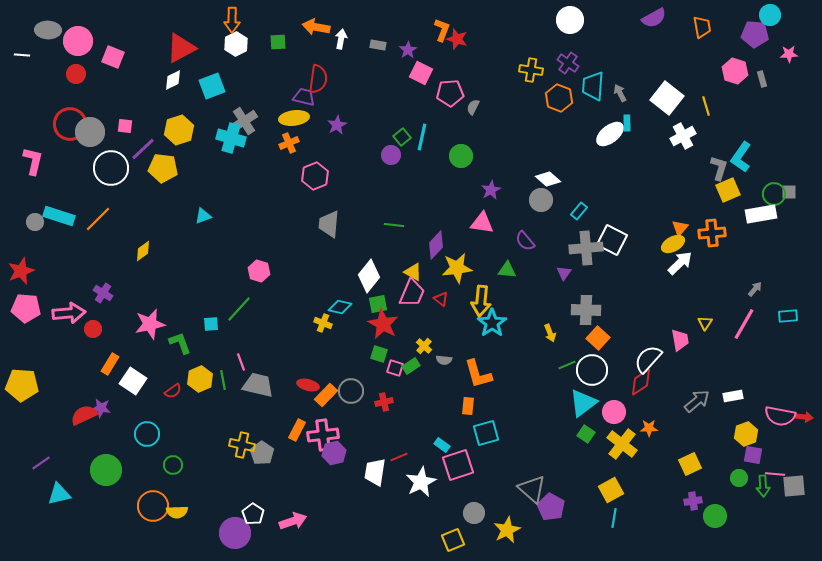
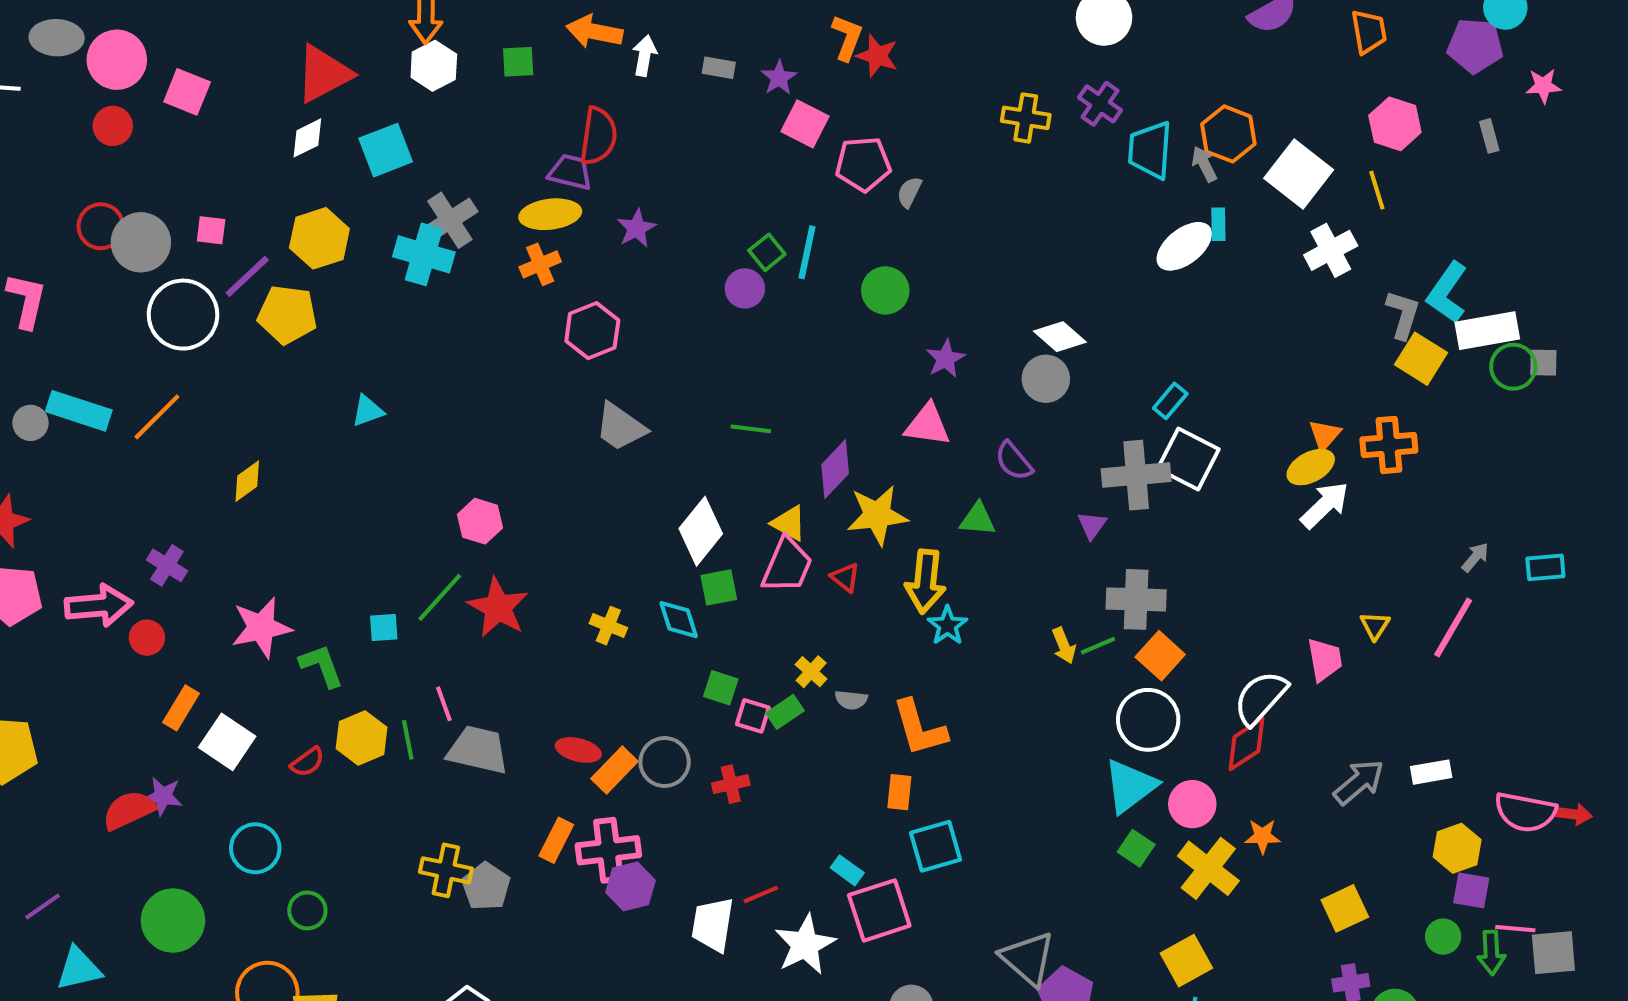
pink hexagon: (735, 71) -> (1395, 124), moved
orange hexagon: (559, 98) -> (1228, 134), moved
red circle: (70, 124) -> (101, 226), size x0.7
yellow square: (728, 190) -> (1421, 359), turned -35
cyan rectangle: (579, 211) -> (1170, 401), moved
white rectangle: (761, 214) -> (1487, 331), moved
gray trapezoid: (329, 224) -> (620, 427), turned -60
cyan diamond: (340, 307) -> (679, 620), moved, turned 60
cyan rectangle: (788, 316) -> (1545, 567), moved
cyan star: (492, 323) -> (947, 626), size x0.7
red star: (383, 324) -> (498, 607), moved
green line: (567, 365) -> (1098, 646), moved

